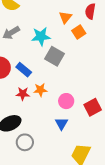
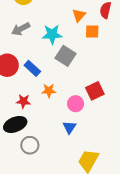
orange square: (79, 32) -> (92, 31), turned 32
red star: (23, 94) -> (23, 101), moved
red square: (93, 107) -> (95, 91), moved

